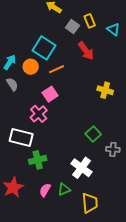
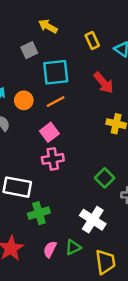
gray square: (72, 27) -> (29, 50), moved, turned 32
cyan square: (44, 48) -> (56, 72), moved, turned -35
red arrow: (86, 51) -> (104, 83), moved
pink cross: (39, 114) -> (53, 159), moved, turned 36

